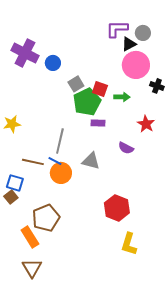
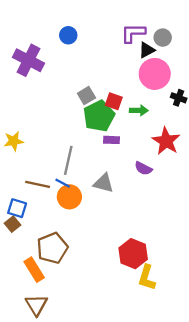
blue circle: (53, 63) -> (68, 35), moved
red star: (146, 124) -> (166, 141), size x1.4
red hexagon: (117, 208) -> (133, 254), moved

